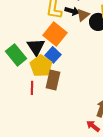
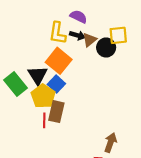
red line: (32, 88) -> (44, 120), moved

